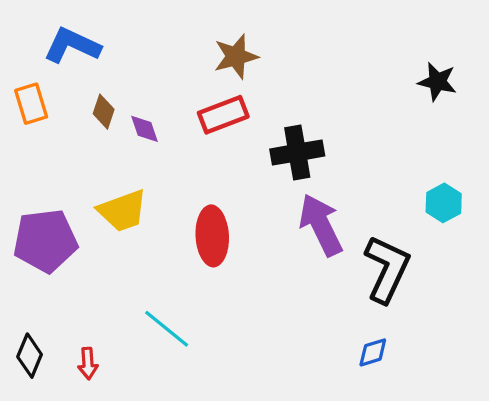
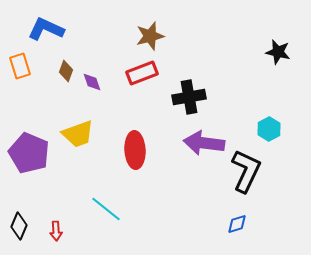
cyan hexagon: (444, 203) -> (269, 129), moved
purple arrow: (321, 225) -> (204, 143), turned -57
purple pentagon: (45, 241) -> (29, 153), turned 30

